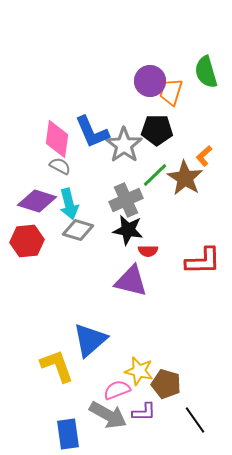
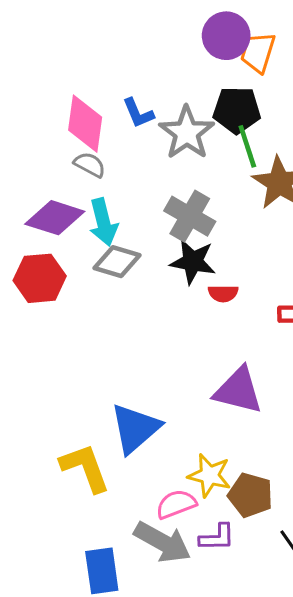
blue L-shape: (92, 132) -> (138, 113), size x0.6
green line: (155, 175) -> (247, 146), moved, turned -64
gray cross: (126, 200) -> (190, 216), turned -36
purple triangle: (131, 281) -> (238, 390), moved

